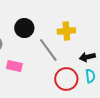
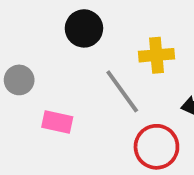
black circle: (24, 28) -> (84, 28), moved

